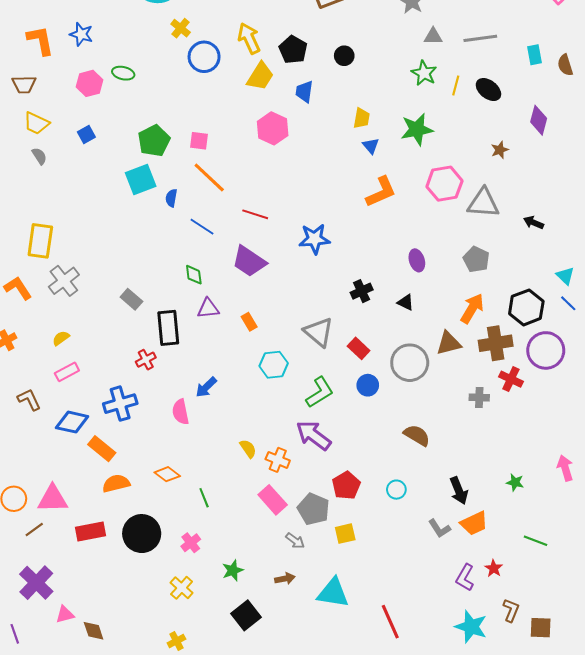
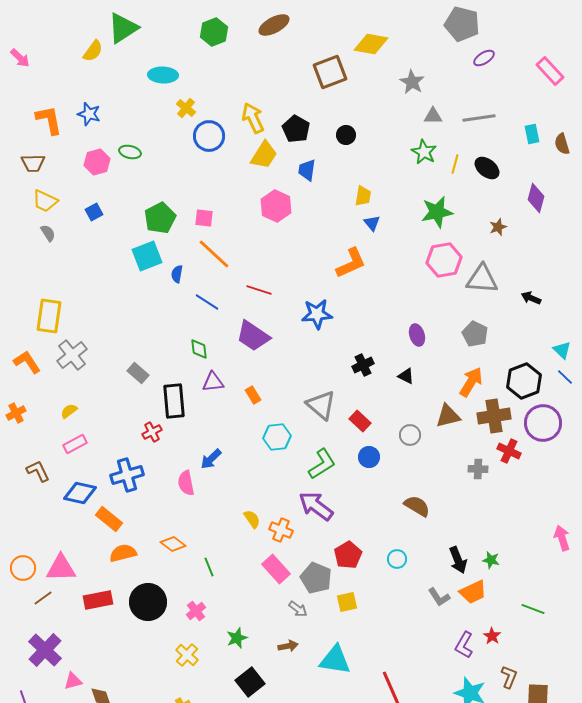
green star: (417, 129) -> (437, 212), moved
orange L-shape: (381, 192) -> (351, 263), moved
gray circle: (410, 363) -> (410, 435), size x0.6
green star: (515, 482) -> (491, 560), moved

